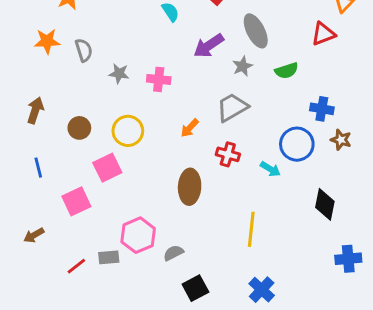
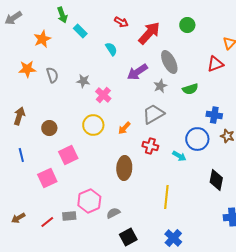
gray star: (119, 74) -> (83, 81), moved
pink cross: (159, 79) -> (103, 95), turned 35
yellow circle: (128, 131) -> (93, 125), moved
brown arrow: (34, 235) -> (18, 218), moved

